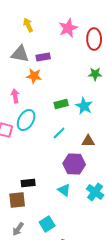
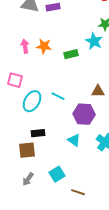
orange star: (34, 76) -> (44, 46), moved
cyan star: (84, 106) -> (94, 41), moved
cyan ellipse: (26, 120) -> (32, 101), moved
cyan line: (59, 133) -> (58, 96), moved, turned 72

